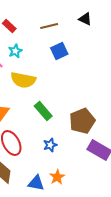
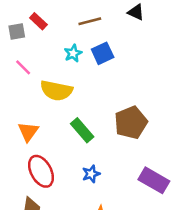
cyan star: (15, 51) -> (73, 53), moved
brown pentagon: (82, 121) -> (131, 123), moved

